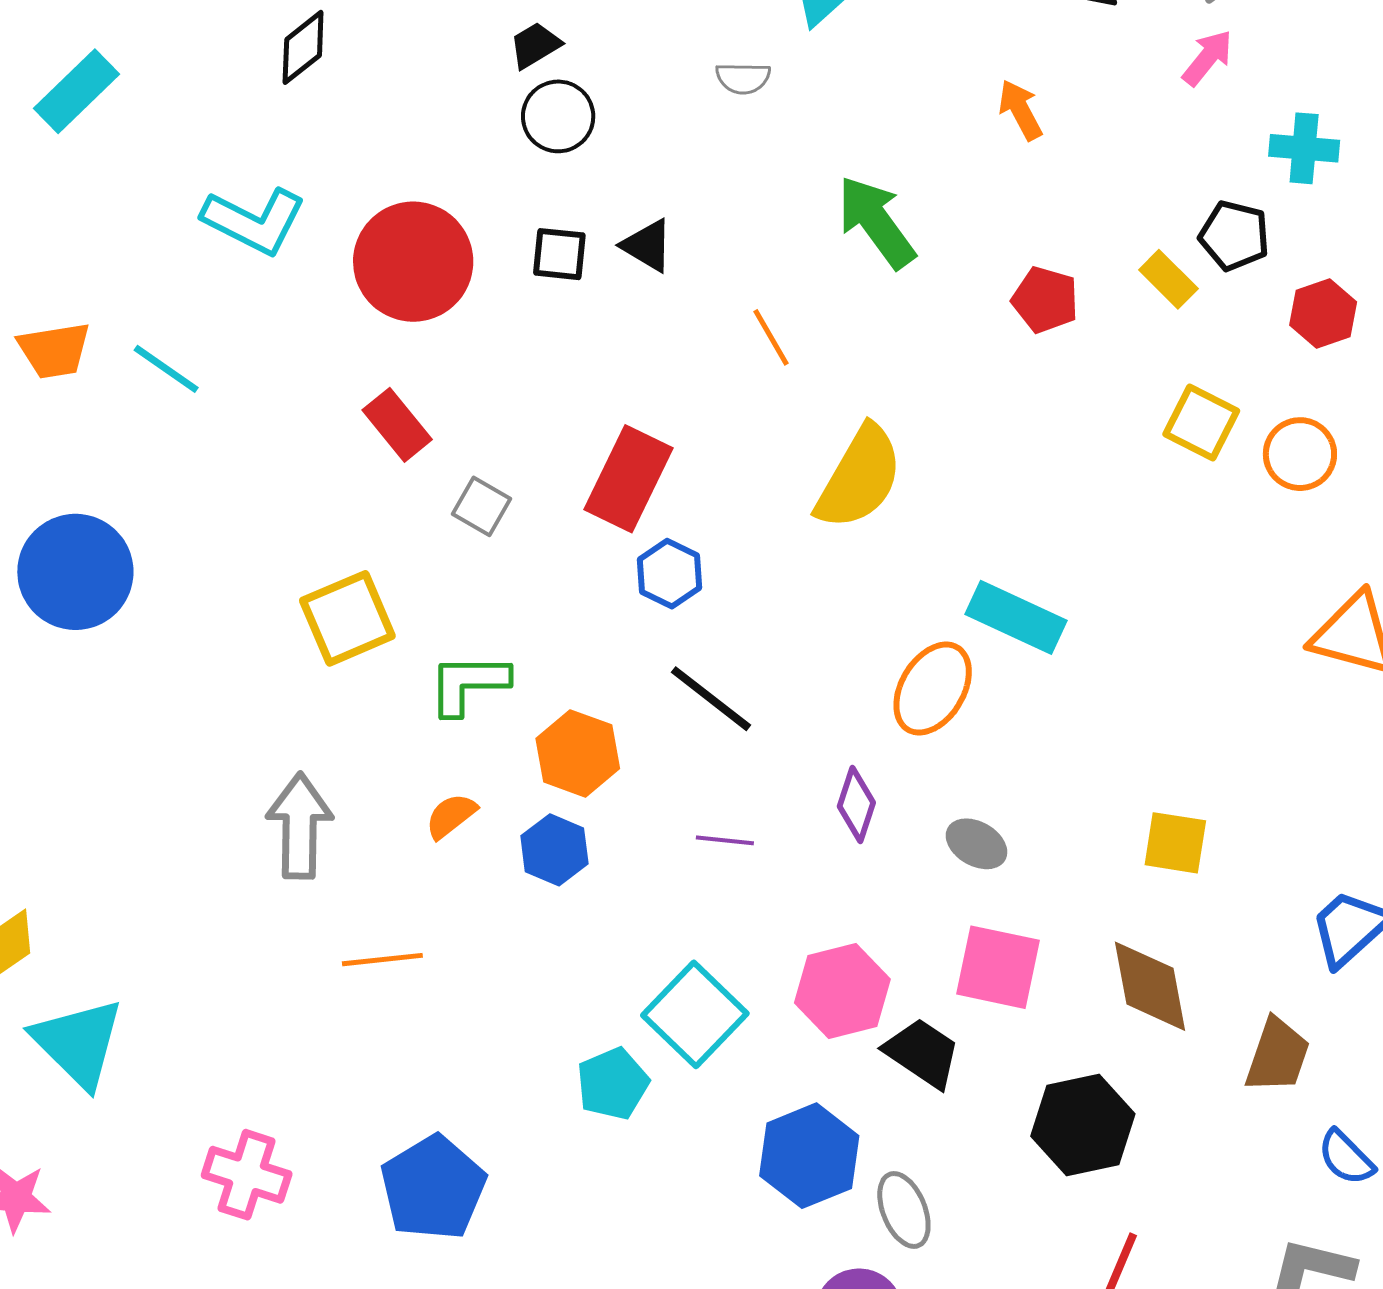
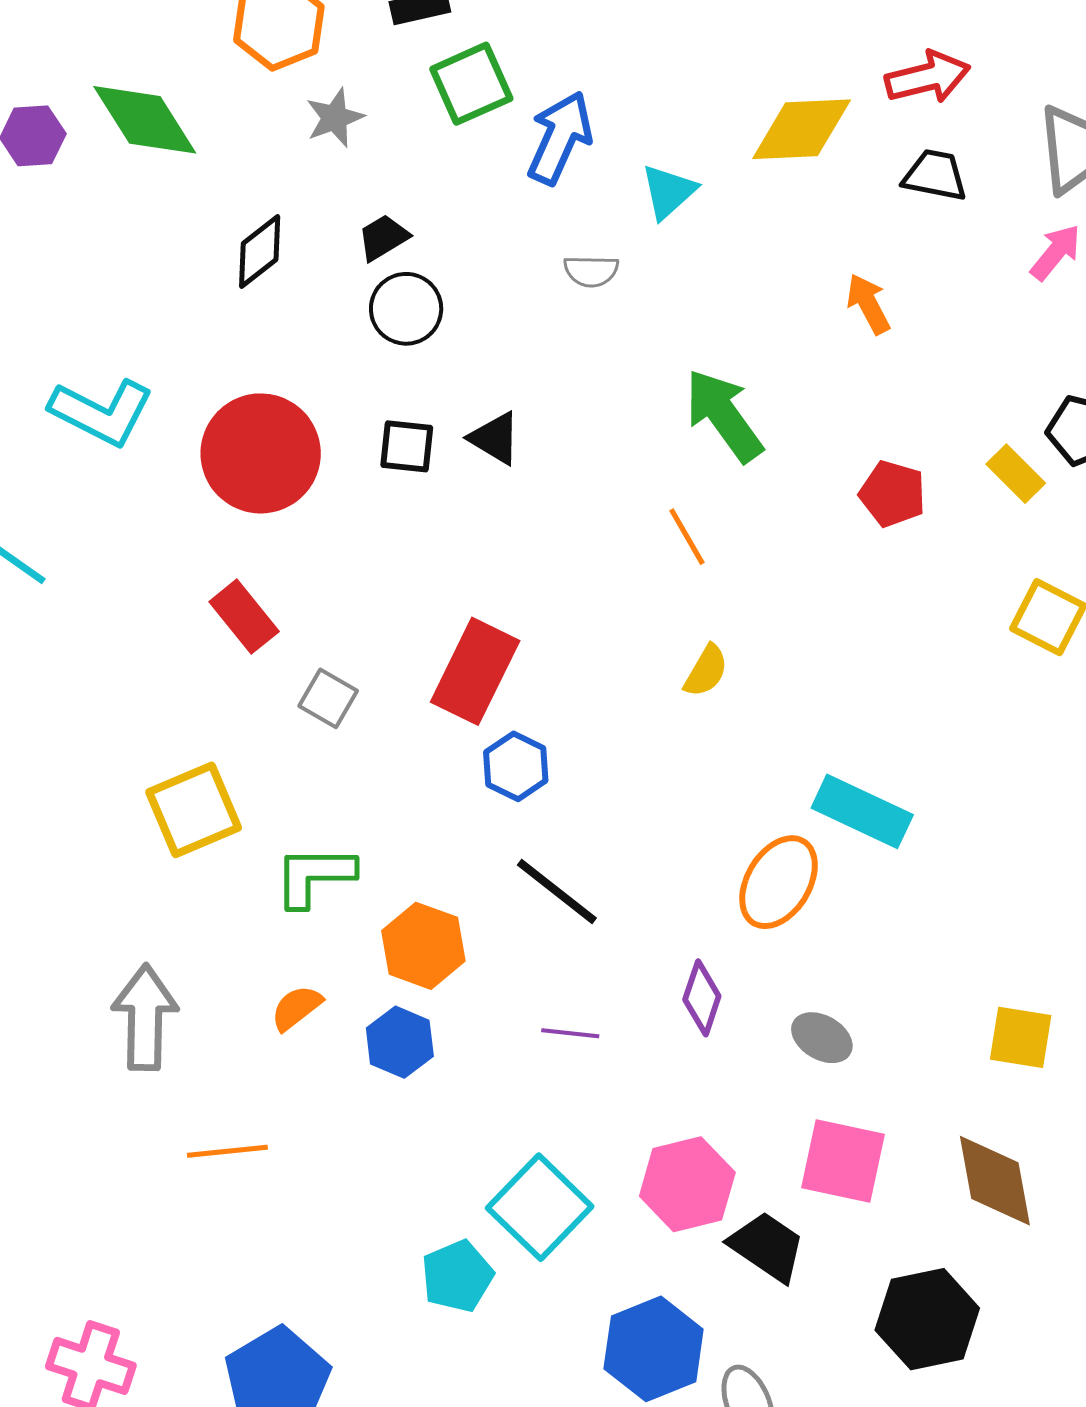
black diamond: (303, 47) -> (260, 252), moved
orange line: (771, 337) -> (687, 537), moved
yellow semicircle: (859, 478) -> (706, 671), size x0.5

